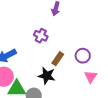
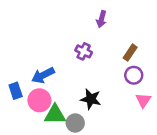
brown rectangle: (58, 59) -> (130, 53), moved

